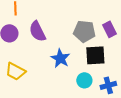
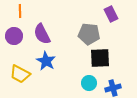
purple rectangle: (109, 29) -> (111, 14), moved
blue star: (60, 58) -> (46, 61), moved

